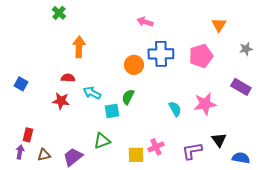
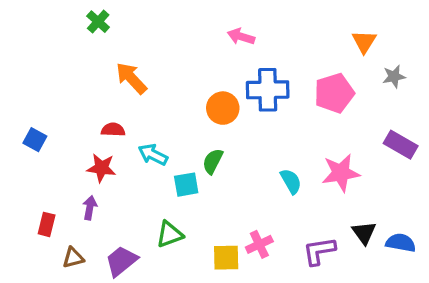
orange arrow: (79, 47) -> (131, 78), turned -45
gray star: (246, 49) -> (394, 76), moved
purple arrow: (20, 152) -> (90, 208), moved
blue semicircle: (241, 158) -> (401, 243), moved

